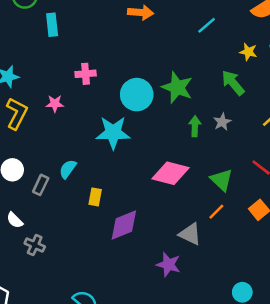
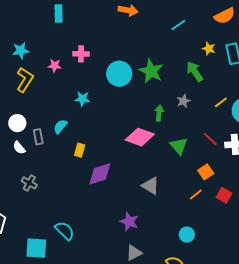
pink star: (55, 104) -> (55, 66), moved
green arrow: (195, 126) -> (159, 113), moved
cyan star: (113, 133) -> (82, 99), moved, size x0.6
gray rectangle: (41, 185) -> (38, 137), turned -42
orange line: (216, 212) -> (196, 194), moved
white semicircle: (15, 220) -> (19, 148), moved
purple star: (168, 265) -> (129, 222), moved

